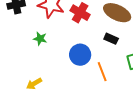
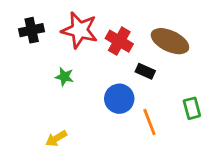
black rectangle: (111, 39) -> (145, 71), moved

